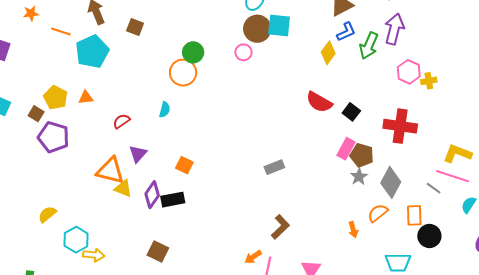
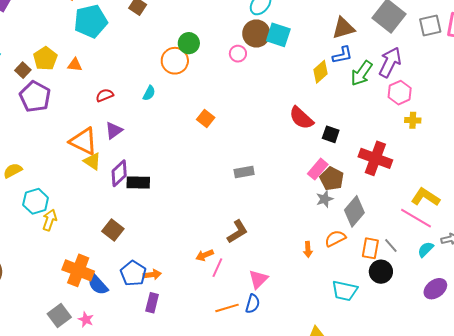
pink hexagon: (409, 72) -> (400, 93), moved
black square: (351, 112) -> (331, 134), turned -30
orange square: (184, 165) -> (206, 118), moved
gray line: (434, 188) -> (391, 246), moved
yellow arrow: (94, 255) -> (50, 220), turned -90

